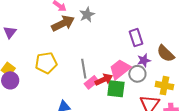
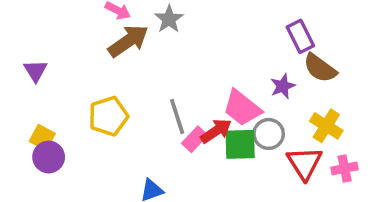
purple rectangle: (136, 38) -> (300, 36), moved
pink trapezoid: (120, 69) -> (242, 108), turned -95
gray circle: (137, 74) -> (269, 134), moved
yellow cross: (164, 86) -> (326, 126), turned 30

